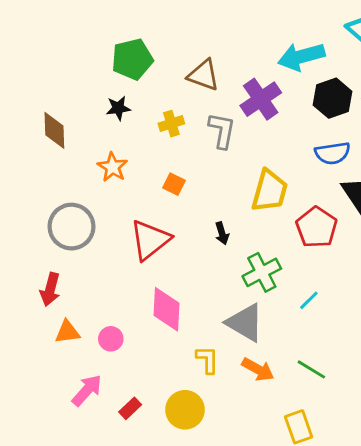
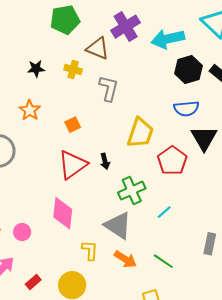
green pentagon: (132, 59) -> (65, 20), moved
purple cross: (261, 99) -> (126, 27), moved
yellow cross: (171, 124) -> (73, 70), moved, turned 30
orange square: (174, 184) -> (73, 125), turned 35
red triangle: (150, 240) -> (73, 165), moved

